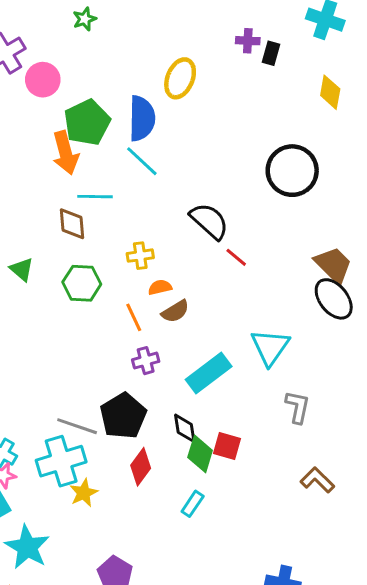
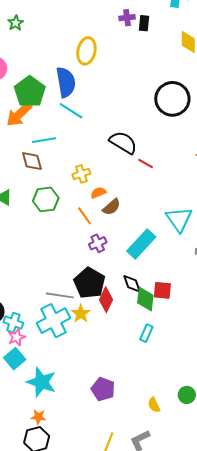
orange arrow: (65, 153) -> (19, 114), turned 72
red diamond: (141, 467) -> (106, 300), moved
yellow star: (84, 493) -> (81, 314), moved

